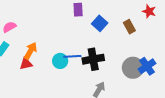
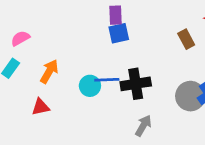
blue square: (100, 23) -> (119, 33), moved, turned 35
red triangle: (26, 64) -> (41, 107), moved

